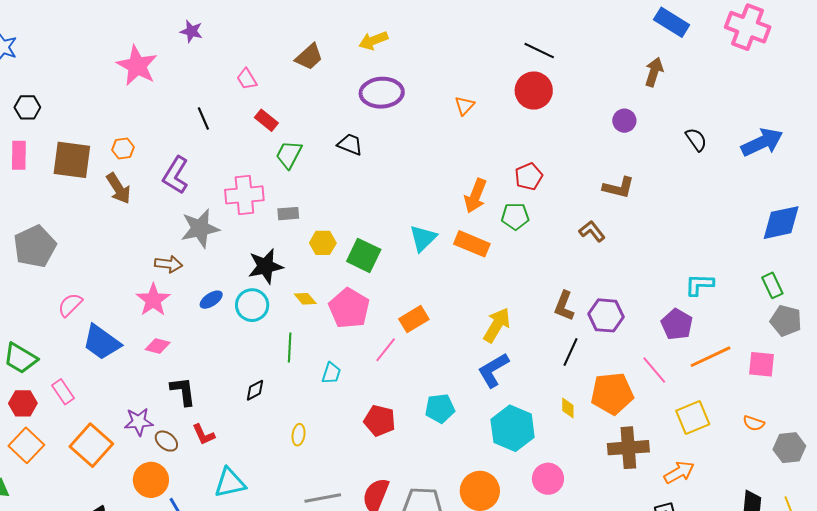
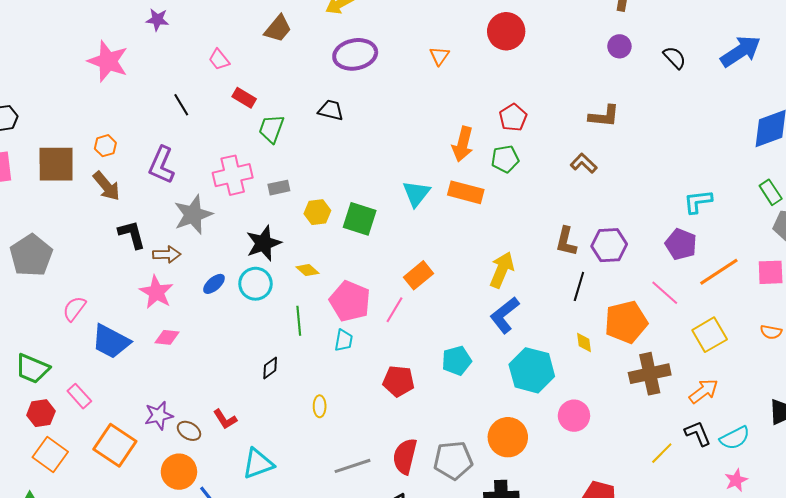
purple circle: (624, 121) -> (619, 46), moved
pink pentagon: (349, 308) -> (350, 301), moved
black L-shape: (183, 391) -> (132, 235), moved

